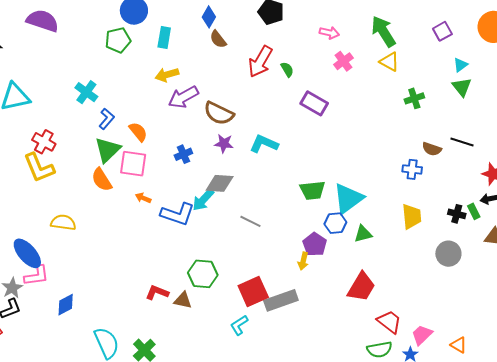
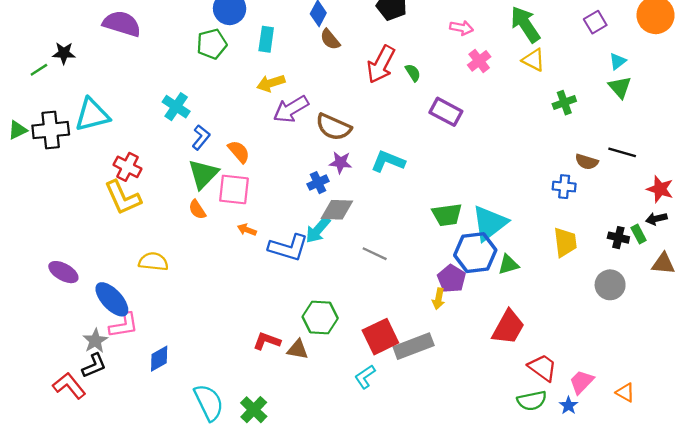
blue cross: (183, 154) -> (318, 183), moved
orange semicircle: (102, 180) -> (197, 210), size x0.7
blue hexagon: (335, 223) -> (475, 253), size x1.6

